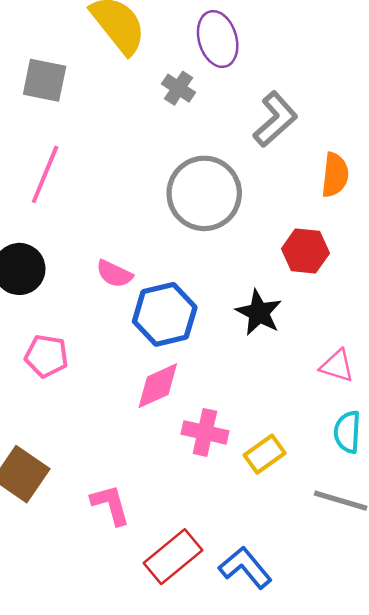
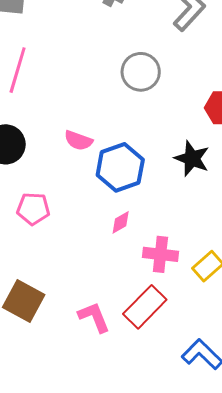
gray circle: (204, 193) -> (141, 72), size x0.7
pink diamond: (158, 386) -> (121, 222), size x0.6
red rectangle: (173, 557) -> (145, 307), moved

